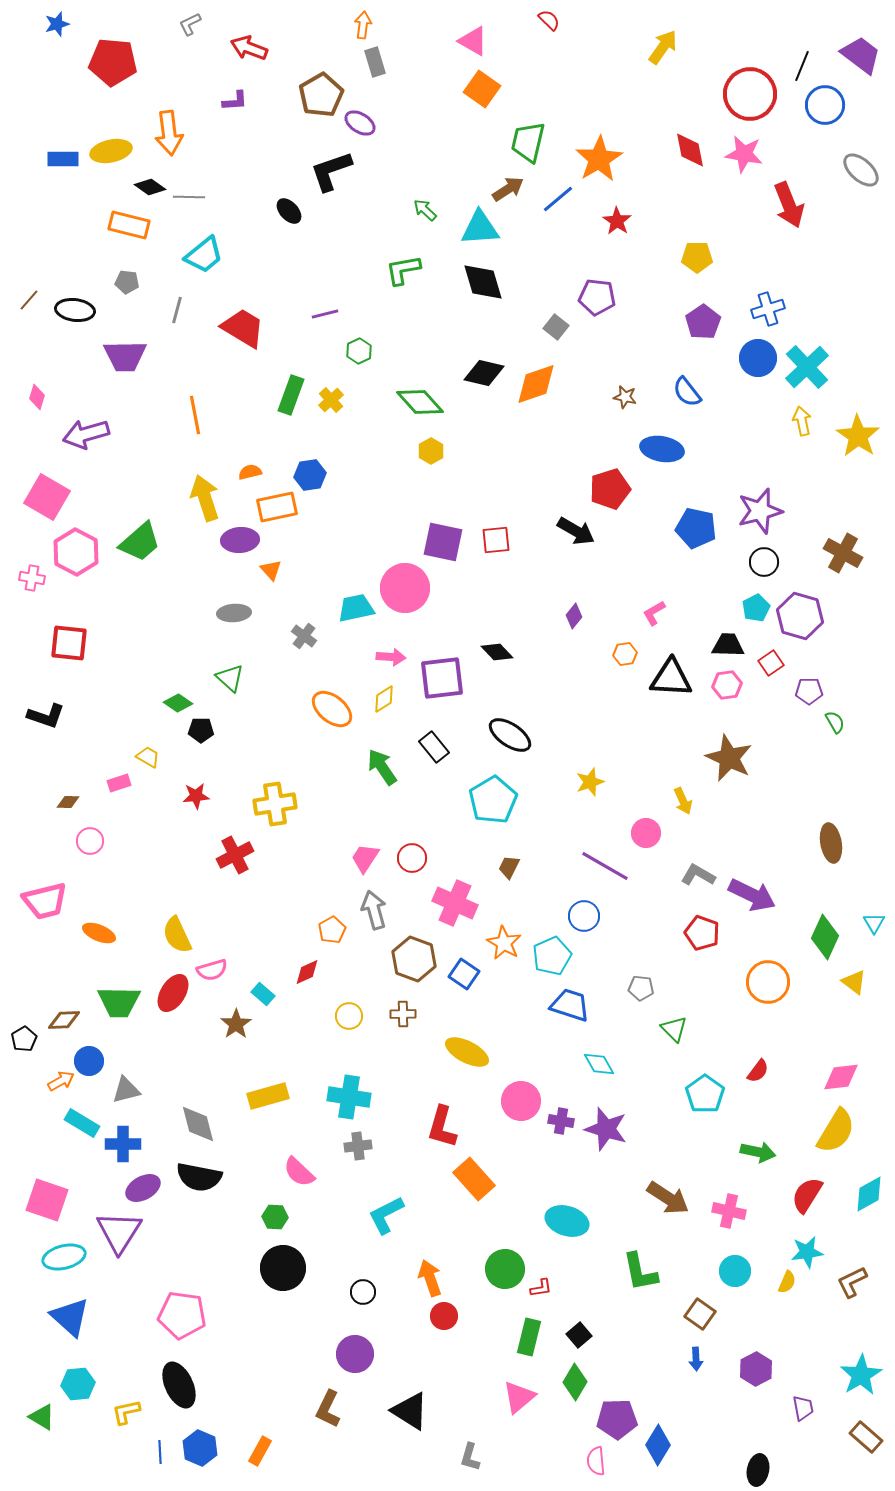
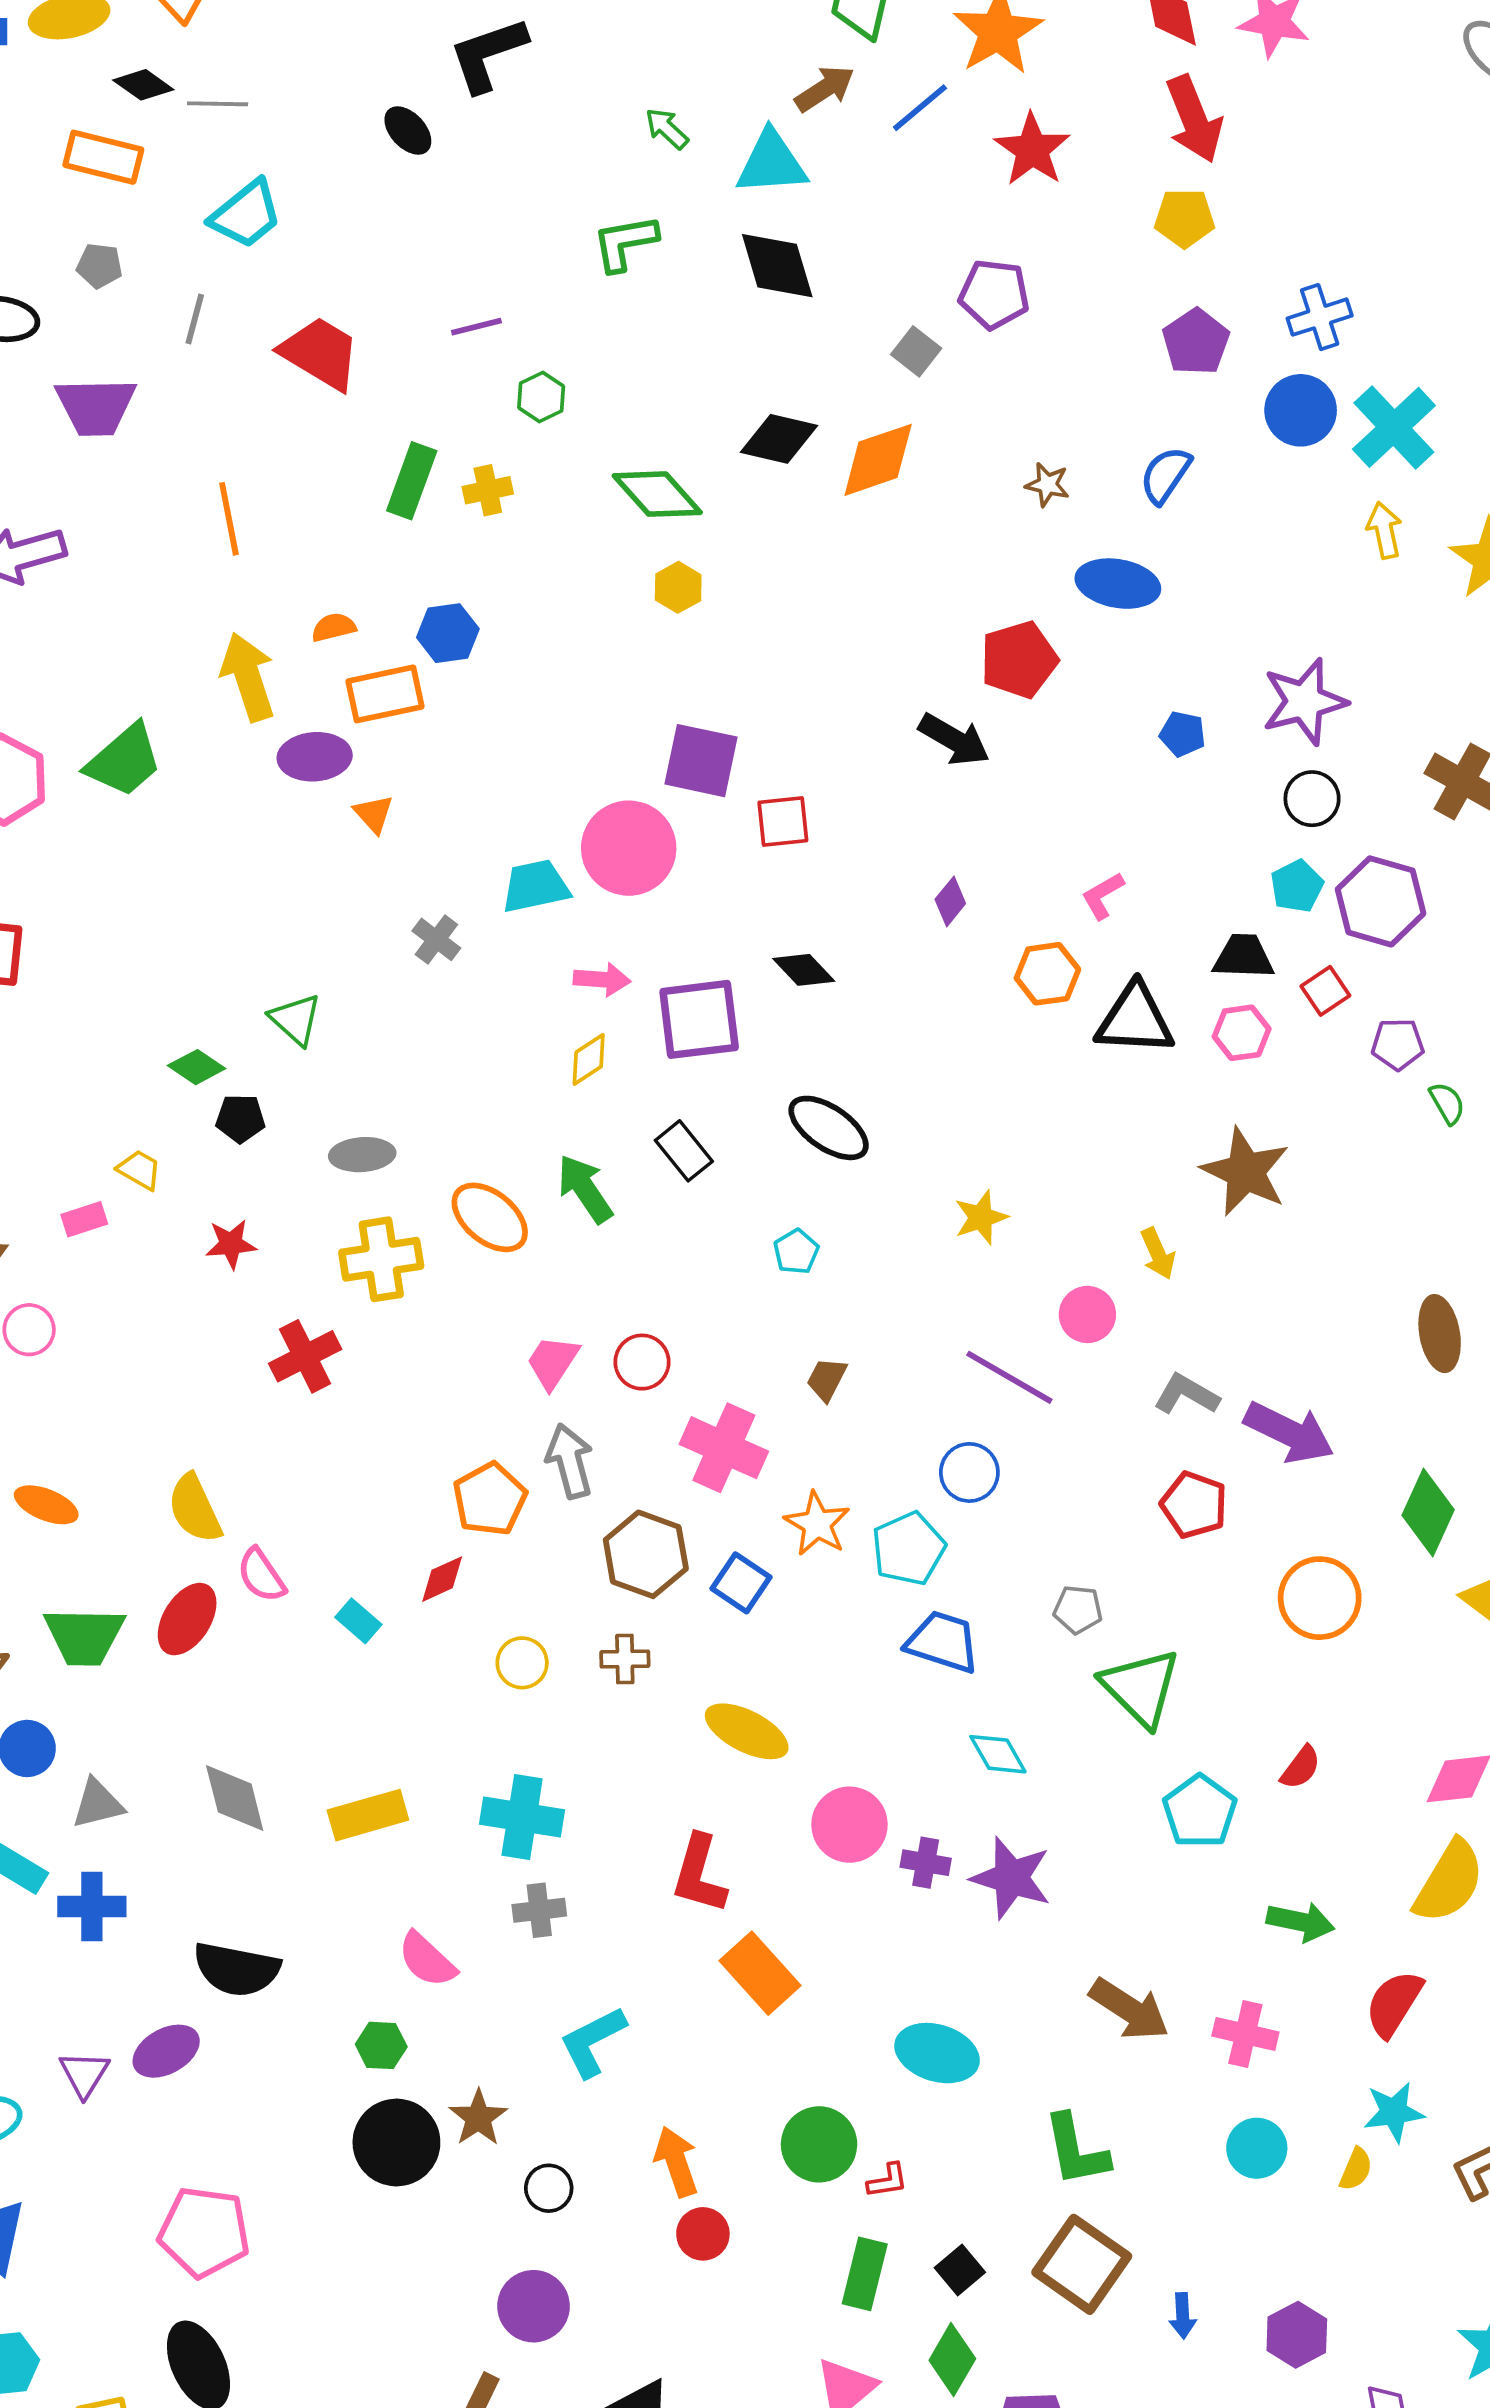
red arrow: (789, 205) -> (1194, 119), moved
red star: (617, 221) -> (1032, 150), size x1.4
blue semicircle: (687, 392) -> (1165, 475), turned 72
yellow cross: (331, 400) -> (488, 490), turned 30
blue pentagon: (696, 528) -> (1183, 734), size x0.6
red square: (496, 540) -> (783, 821), moved
gray ellipse: (234, 613) -> (362, 1155), moved
orange hexagon: (625, 654) -> (1047, 974), size x1.4
orange ellipse: (332, 709) -> (490, 1217), moved
cyan pentagon: (493, 800) -> (796, 1252), size x0.5
orange pentagon: (332, 930) -> (490, 1499), size x1.4
pink semicircle: (212, 970) -> (261, 1575), turned 72
brown star: (236, 1024) -> (478, 2118), moved
green triangle: (674, 1029) -> (1141, 1688), size x1.6
gray diamond: (198, 1124) -> (235, 1798), moved
purple ellipse: (143, 1188) -> (166, 2051), moved
purple triangle: (119, 1232) -> (84, 2074), size x0.6
brown square: (700, 1314) -> (1082, 2264), moved, size x1.6

